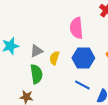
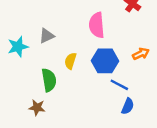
gray triangle: (36, 51) -> (47, 36), moved
blue line: (82, 85) -> (119, 85), moved

